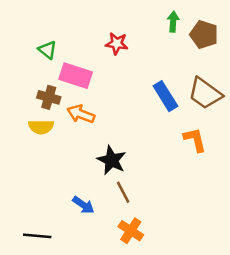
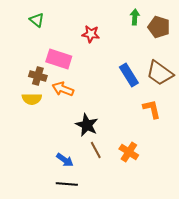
green triangle: (47, 50) -> (37, 20), moved
orange cross: (131, 231) -> (129, 152), moved
black line: (37, 236) -> (67, 184), moved

